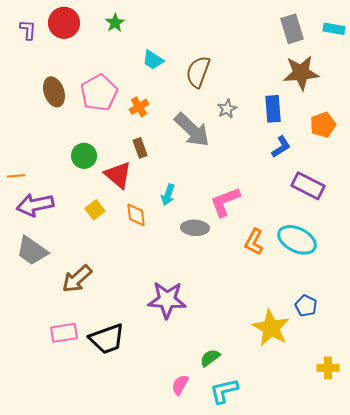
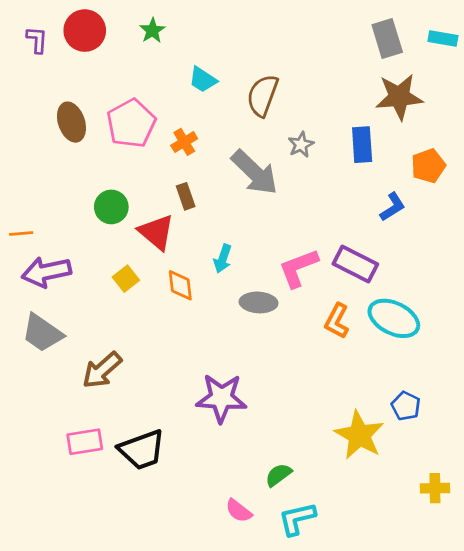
blue L-shape: (281, 147) -> (393, 207), moved
purple rectangle: (308, 186) -> (355, 264), moved
pink semicircle: (180, 385) -> (239, 511), turned -80

